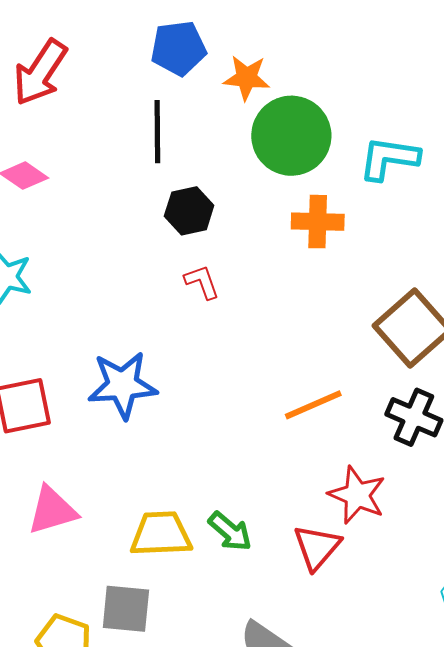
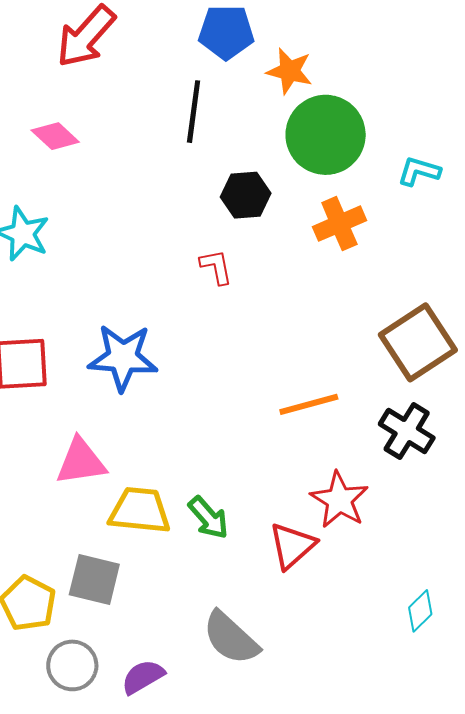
cyan L-shape: (389, 158) -> (419, 171), size x0.7
black hexagon: (189, 211) -> (246, 195), moved
orange cross: (318, 222) -> (339, 224), turned -33
pink triangle: (52, 510) -> (81, 462), moved

